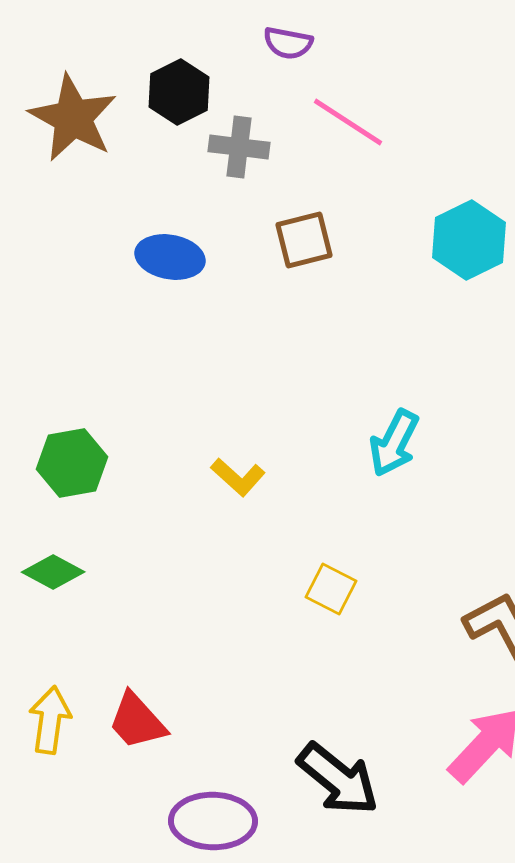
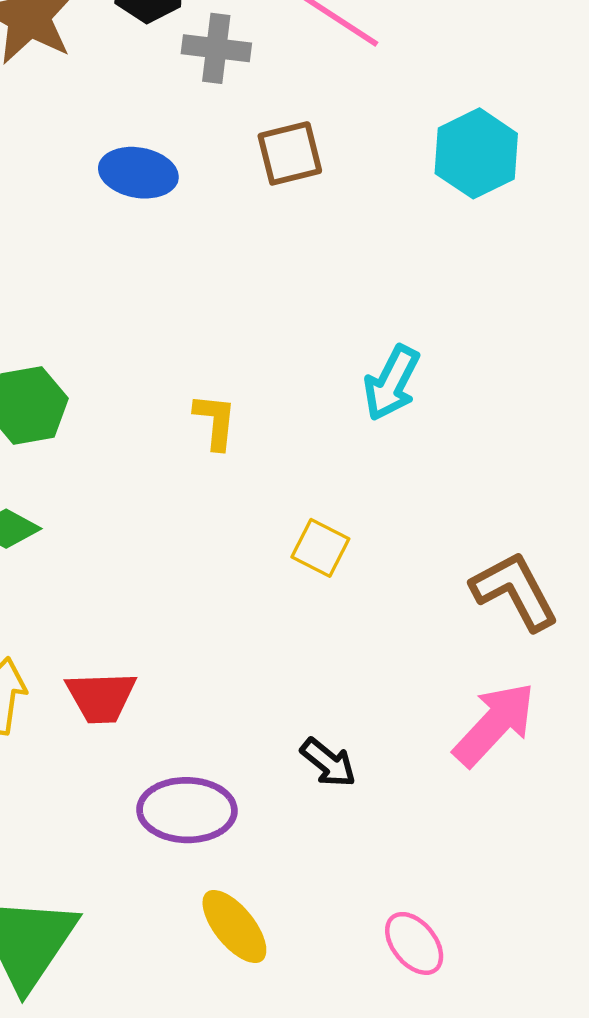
yellow L-shape: (238, 477) -> (215, 421), turned -126
red trapezoid: (137, 721) -> (101, 697), turned -50
black arrow: (338, 779) -> (328, 763), size x0.6

